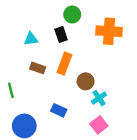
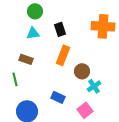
green circle: (72, 14) -> (35, 11), moved
brown rectangle: (38, 68) -> (26, 59), moved
pink square: (99, 125) -> (85, 110), moved

